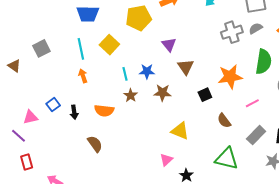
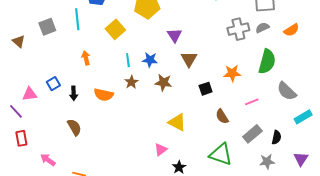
cyan line: (81, 49) -> (77, 19), moved
orange star: (230, 77) -> (232, 73), size x0.7
brown semicircle: (95, 144) -> (74, 127), moved

